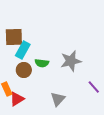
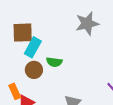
gray star: (71, 61) -> (87, 24), moved

